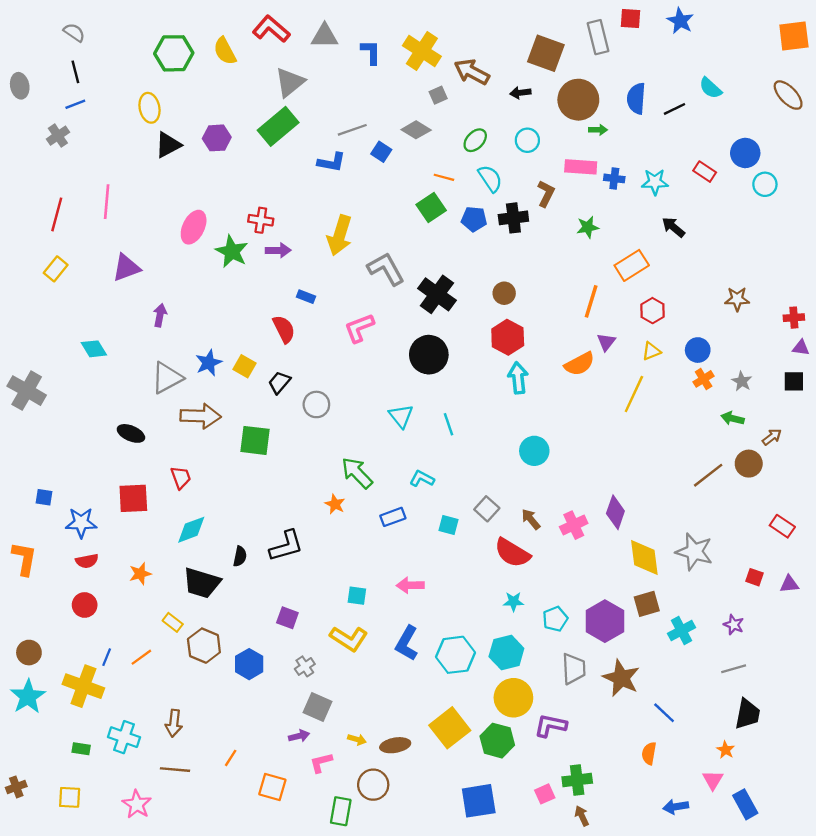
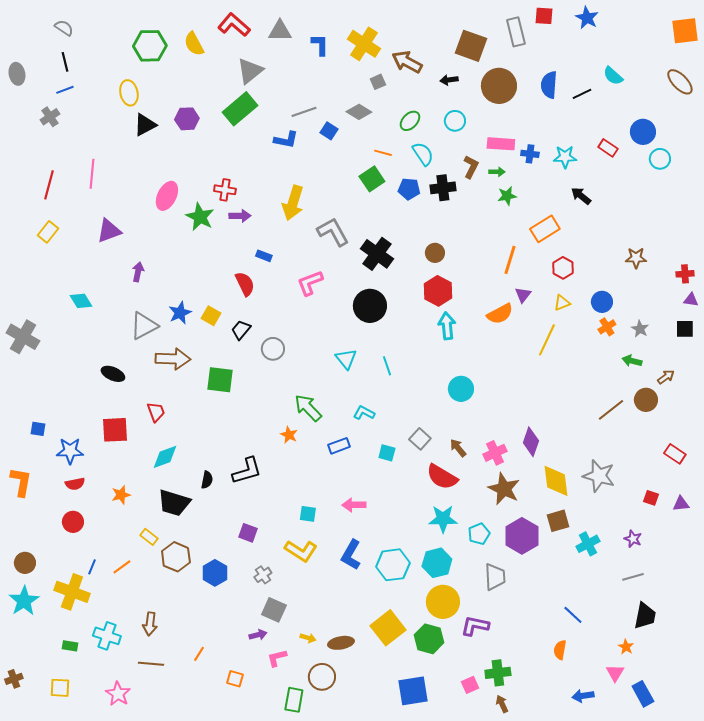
green arrow: (598, 130) -> (497, 172), moved
cyan star: (513, 602) -> (443, 519), size x1.6
brown star: (621, 678) -> (504, 489), moved
orange square: (272, 787) -> (235, 679), size x0.7

